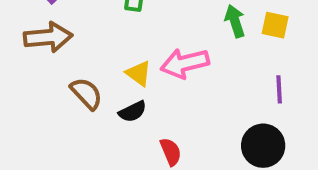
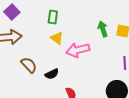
yellow triangle: (139, 73) -> (57, 38), moved

